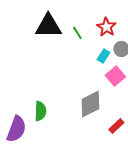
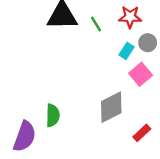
red star: (106, 27) -> (130, 17), turned -30

